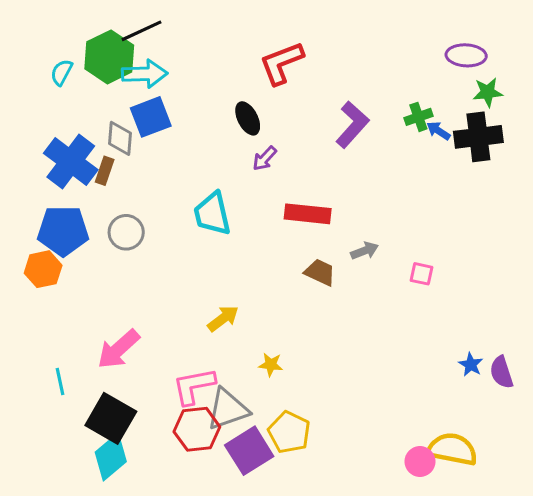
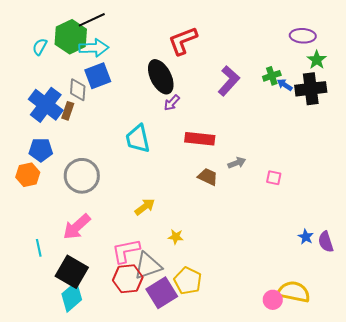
green star: (488, 92) -> (317, 60), turned -30
black ellipse: (248, 118) -> (161, 77), size x1.6
blue pentagon: (63, 231) -> (41, 150), size x0.7
gray circle: (126, 232) -> (82, 176), moved, size x1.5

